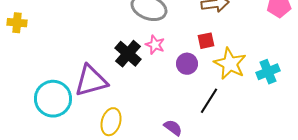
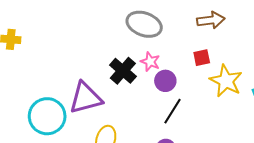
purple circle: (187, 64) -> (165, 81), moved
black line: (209, 101) -> (172, 111), moved

